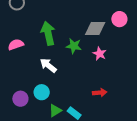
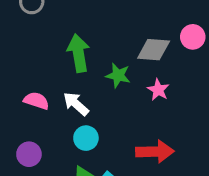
pink semicircle: (16, 45) -> (36, 101), moved, turned 35
cyan circle: (42, 92) -> (86, 138), moved
red arrow: (100, 93) -> (155, 152), size x1.6

